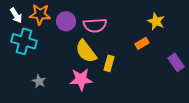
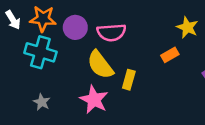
cyan cross: (24, 41) -> (40, 52), moved
pink star: (81, 79) -> (94, 100), turned 30

